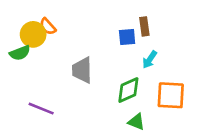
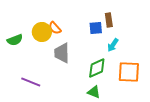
orange semicircle: (48, 26) -> (55, 28), moved
yellow circle: (33, 34) -> (42, 32), moved
green triangle: (136, 122) -> (94, 92), moved

